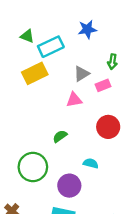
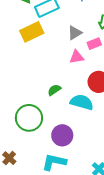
pink triangle: (74, 100) -> (77, 57), moved
cyan semicircle: (91, 163) -> (82, 102), moved, size x1.6

